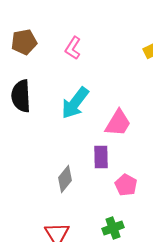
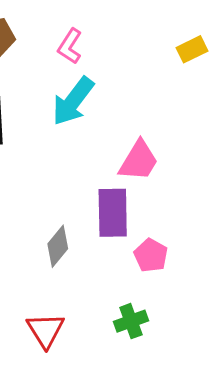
cyan arrow: (75, 103) -> (73, 101), moved
purple rectangle: (101, 157) -> (113, 213), size x1.4

